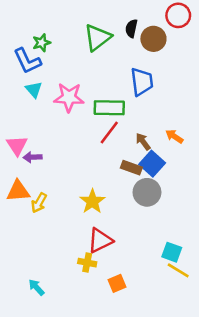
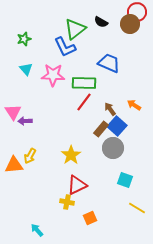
black semicircle: (131, 28) -> (101, 22), turned -72
brown circle: (153, 39) -> (130, 24), moved
green star: (42, 43) -> (24, 39), moved
blue L-shape: (27, 61) -> (65, 47), moved
blue trapezoid: (142, 82) -> (109, 63), turned -60
brown rectangle: (131, 168) -> (101, 129), turned -70
orange triangle: (18, 191) -> (14, 165), moved
cyan square: (172, 252) -> (125, 180), moved
cyan arrow: (36, 287) -> (37, 230), moved

